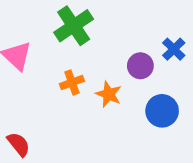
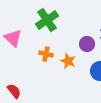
orange cross: (72, 82) -> (46, 54), turned 32

